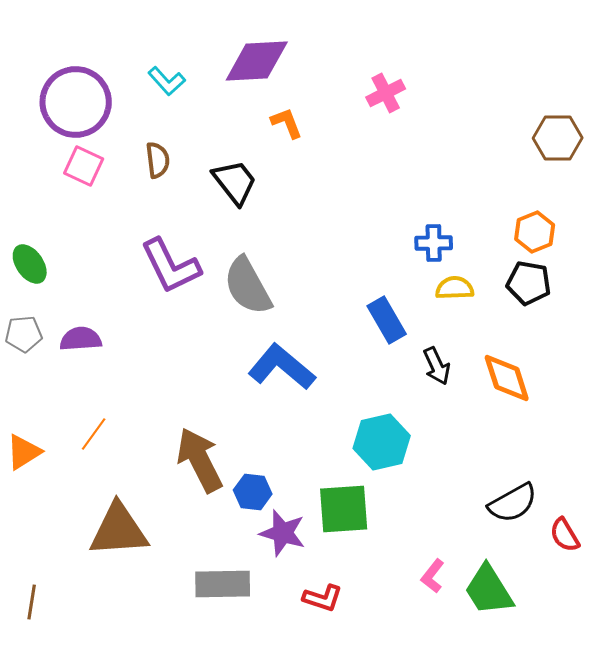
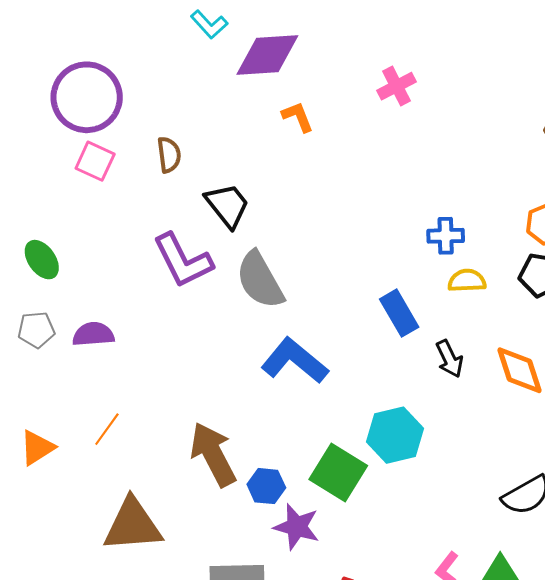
cyan L-shape: (167, 81) -> (209, 24), moved
black trapezoid: (235, 182) -> (227, 205), moved
green square: (344, 509) -> (338, 473), moved, turned 36

